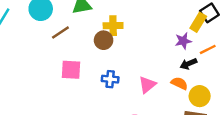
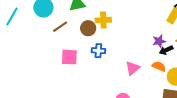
brown circle: (104, 40) -> (88, 28), moved
purple star: (183, 41) -> (159, 41), moved
blue cross: (110, 79) -> (98, 51), moved

